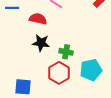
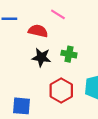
green cross: (66, 52) -> (69, 54), moved

